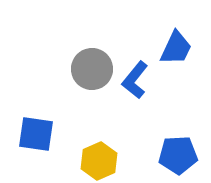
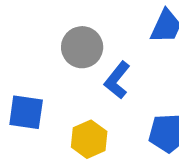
blue L-shape: (135, 80) -> (117, 80), moved

